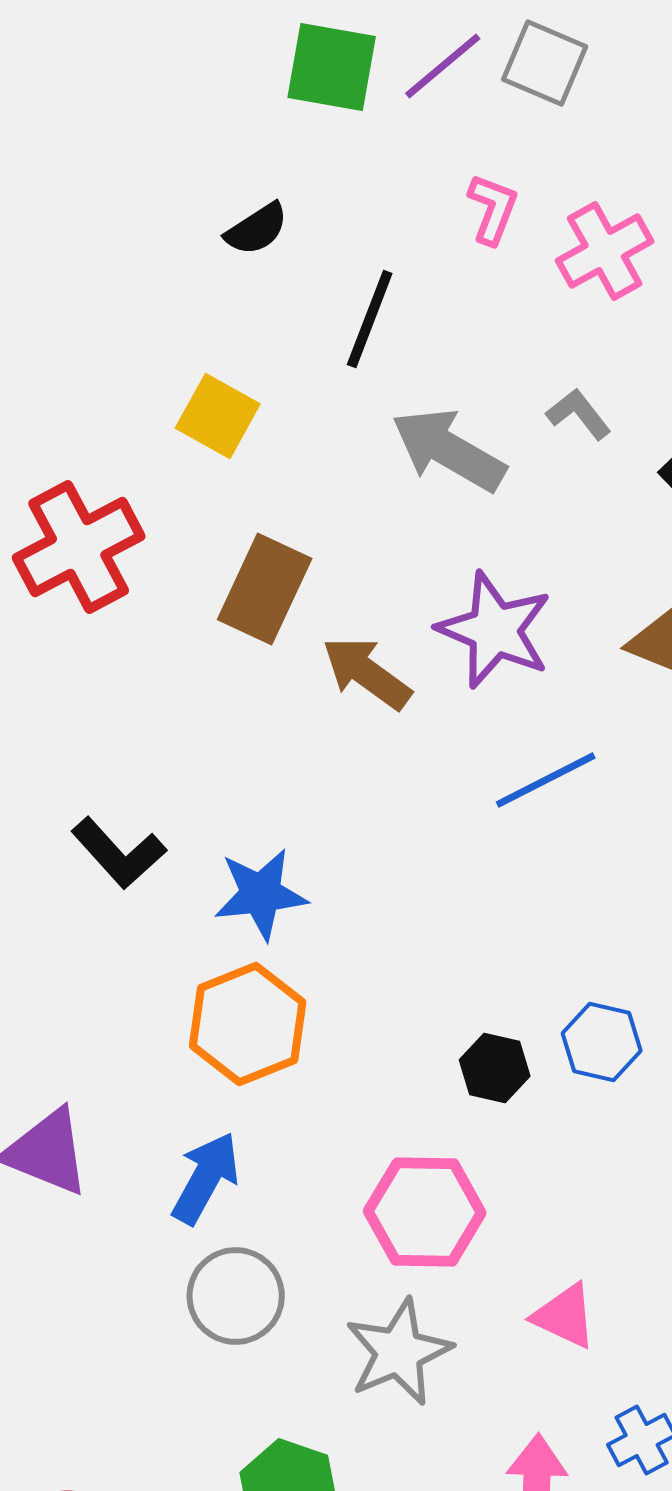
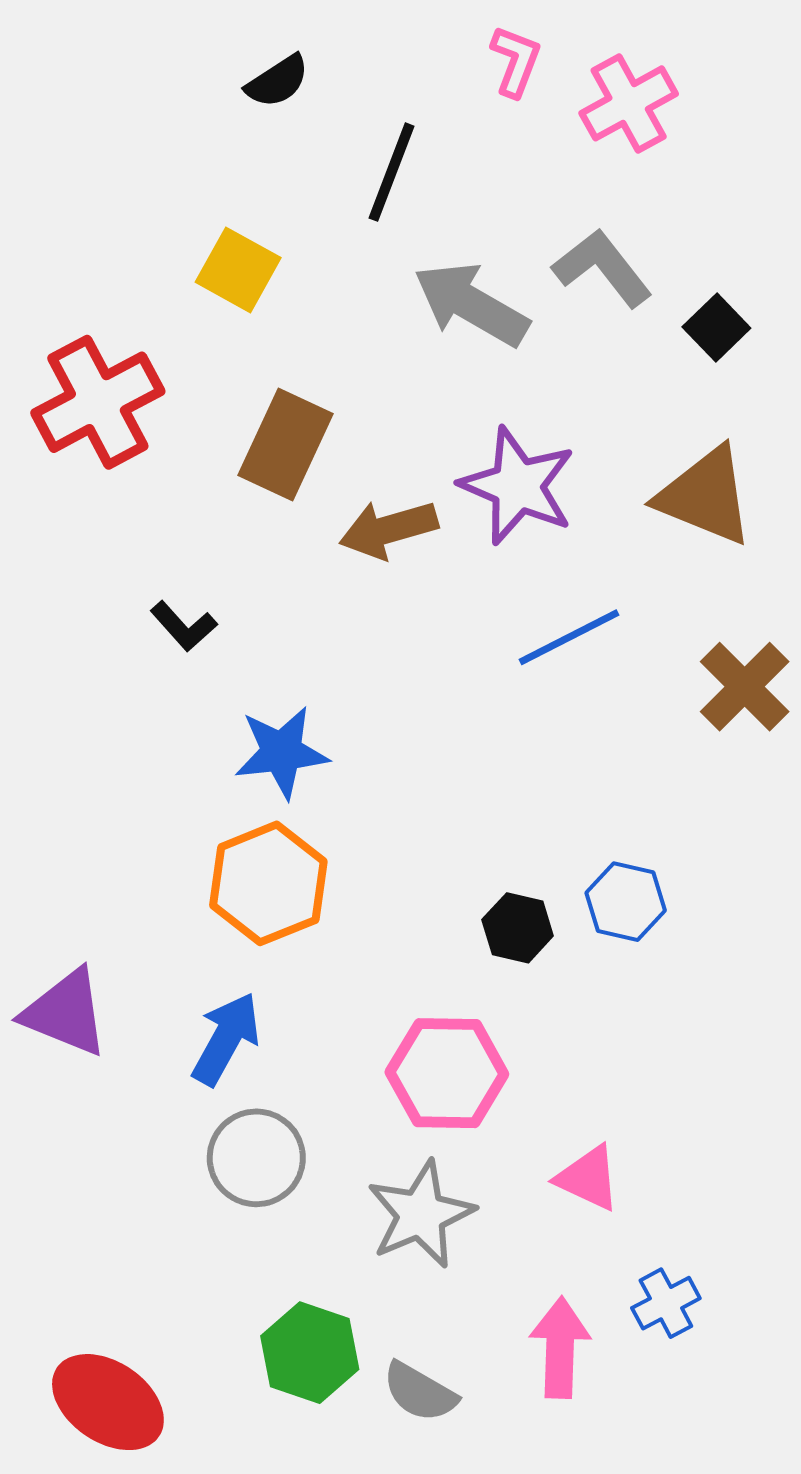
gray L-shape: (579, 414) -> (602, 268), size x1.5
brown arrow: (367, 673) -> (388, 529), turned -52
black L-shape: (119, 853) -> (184, 626), moved, size x0.7

